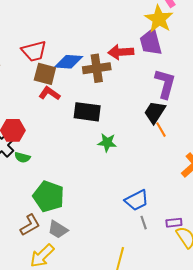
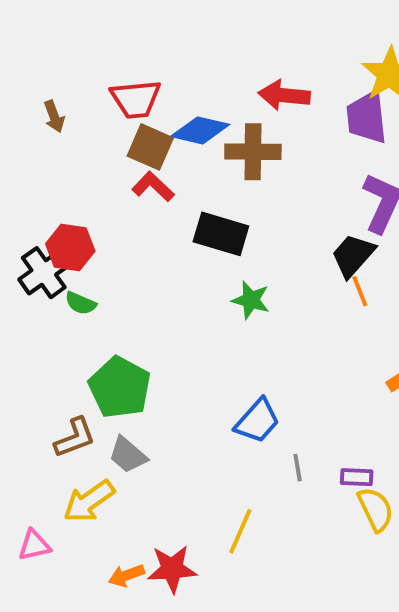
red arrow: (121, 52) -> (284, 95), moved
blue trapezoid: (137, 200) -> (257, 421), moved, turned -30

